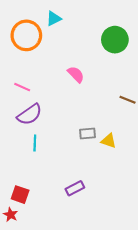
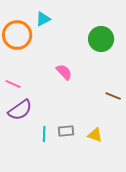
gray rectangle: (87, 133) -> (66, 131), moved
cyan line: (35, 143) -> (44, 134), moved

